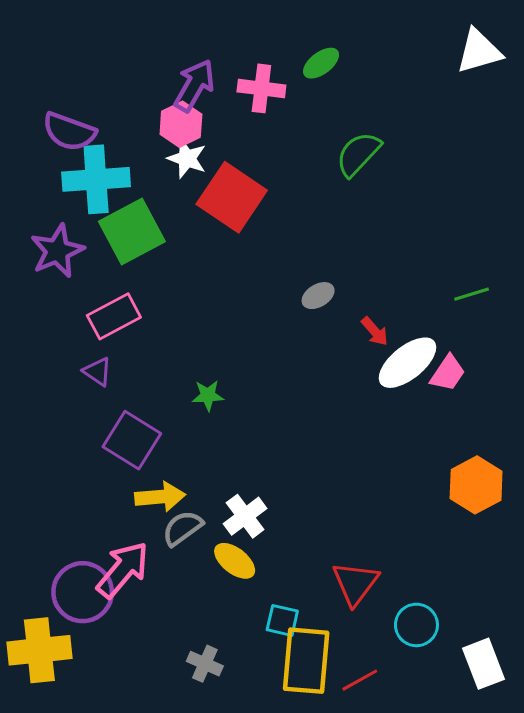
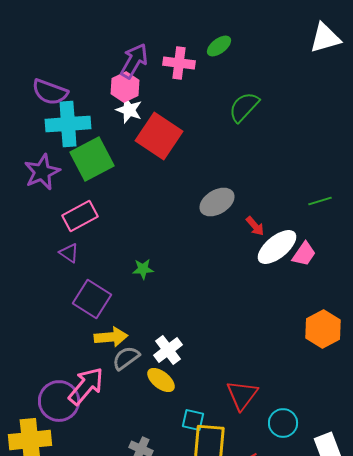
gray ellipse: (318, 296) -> (217, 202), size x1.6

